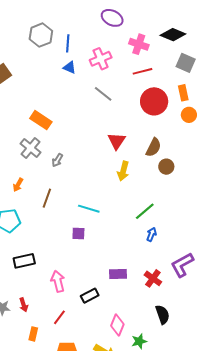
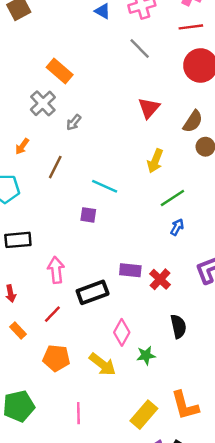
yellow arrow: (123, 171) -> (155, 161), moved
red cross: (153, 278) -> (160, 279), moved
black rectangle: (90, 296) -> (93, 292), size x1.4
orange rectangle: (33, 334) -> (18, 330), turned -64

